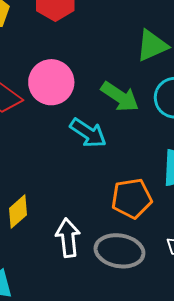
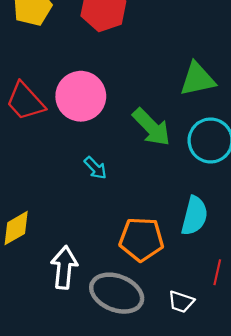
cyan arrow: (88, 133) -> (95, 168), moved, size x0.6

